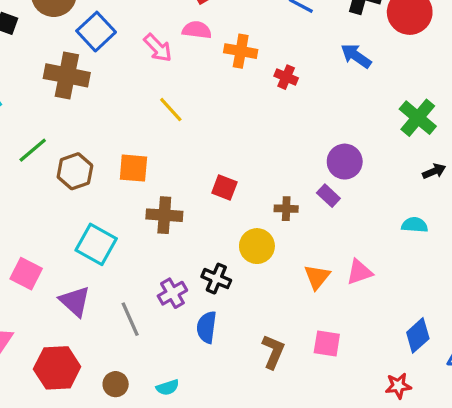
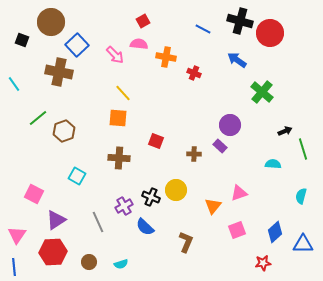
green cross: (418, 118) -> (262, 92), moved
orange square: (133, 168) -> (118, 118), moved
cyan square: (96, 244) -> (77, 176), size x0.7
yellow circle: (257, 246) -> (176, 190), moved
orange triangle: (317, 277) -> (213, 206), moved
purple triangle: (75, 301) -> (56, 220), moved, turned 45
blue semicircle: (207, 327) -> (145, 227), turned -54
pink square: (327, 344) -> (237, 230), moved, turned -30

